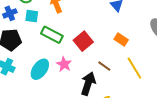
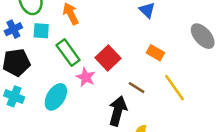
green rectangle: (52, 35) -> (68, 53), turned 30
pink star: (64, 64) -> (86, 77), moved

